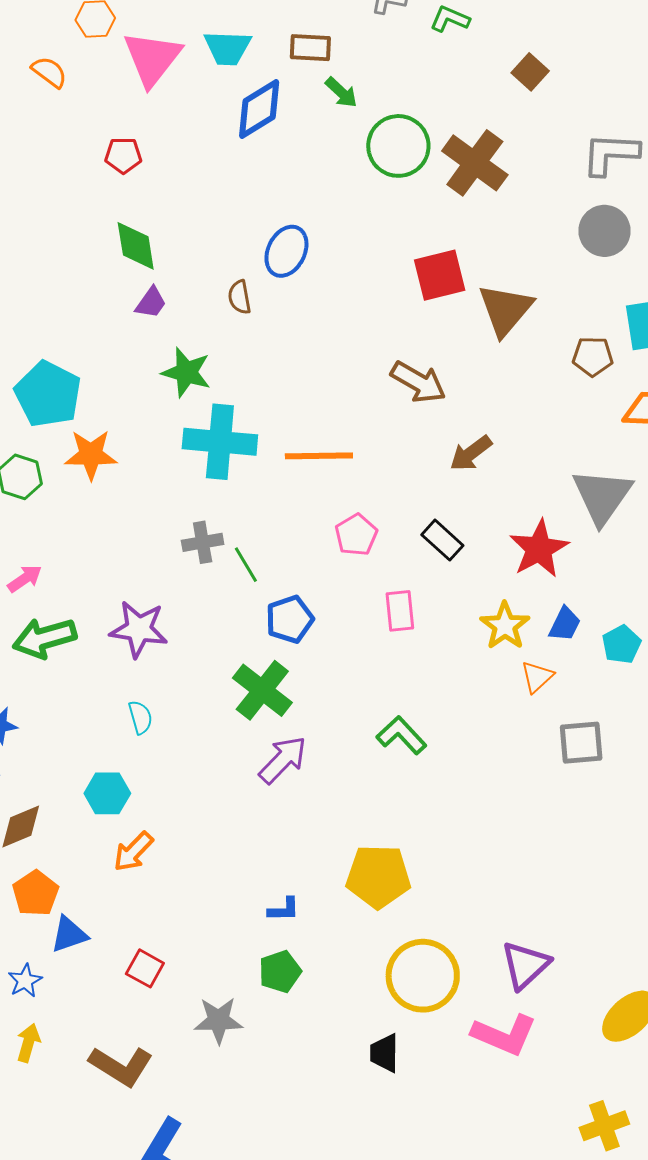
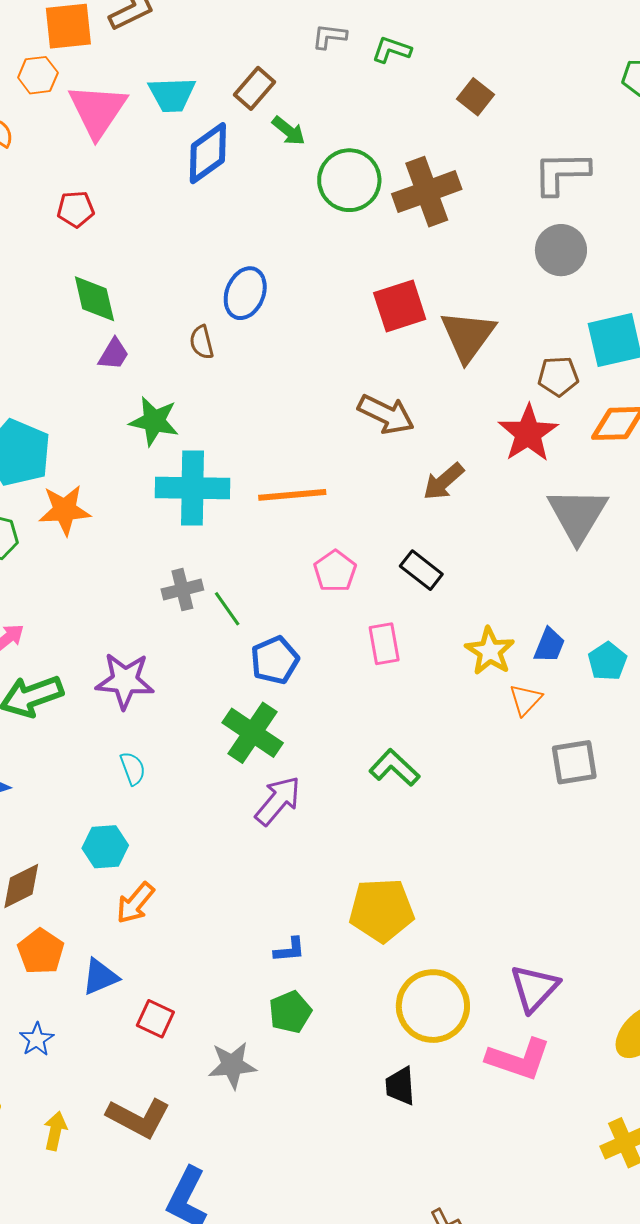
brown rectangle: (310, 48) -> (255, 88), turned -48
brown cross: (475, 163) -> (427, 192), turned 38
red star: (539, 549) -> (528, 433), moved
blue triangle: (69, 934) -> (100, 977), moved
yellow arrow: (28, 1043) -> (55, 1131), moved

